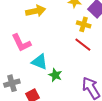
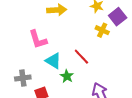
red line: (83, 45) -> (81, 57), moved

